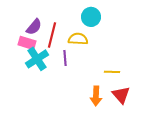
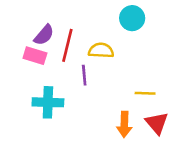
cyan circle: (91, 17) -> (132, 18), moved
cyan cross: (37, 59) -> (48, 102), moved, turned 35

